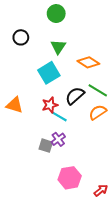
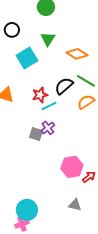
cyan square: (49, 73) -> (27, 58), moved
cyan line: (59, 116) -> (49, 106), turned -56
pink hexagon: (70, 178) -> (72, 167), moved

